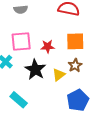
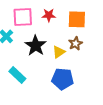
red star: (48, 46) -> (49, 15), moved
blue pentagon: (78, 100) -> (62, 79), moved, turned 30

